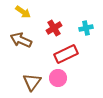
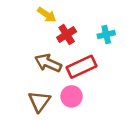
yellow arrow: (23, 12) -> (47, 15), moved
brown arrow: (21, 40) -> (48, 63), moved

